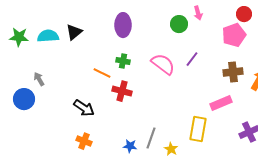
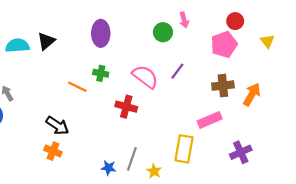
red cross: (122, 91) -> (126, 107), moved
orange cross: (84, 141) -> (53, 151), moved

